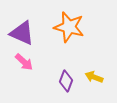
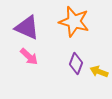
purple diamond: (66, 81) -> (76, 64), moved

